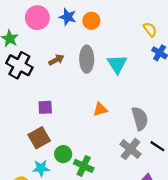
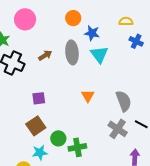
blue star: (68, 17) -> (92, 33), moved
yellow semicircle: (150, 29) -> (126, 21), turned -48
orange triangle: (100, 109) -> (88, 96), turned -40
green cross: (84, 166) -> (77, 147), turned -30

